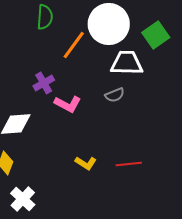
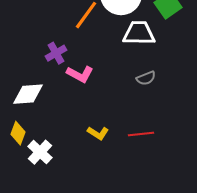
gray semicircle: (115, 95) -> (146, 78), moved
white cross: (23, 199) -> (40, 152), moved

